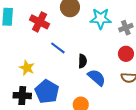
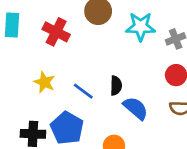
blue line: (58, 48) -> (83, 91), moved
yellow star: (27, 68) -> (44, 82), moved

